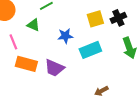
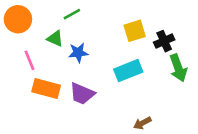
black cross: (118, 18) -> (164, 41), moved
blue star: (65, 36) -> (78, 53), moved

